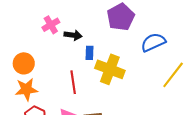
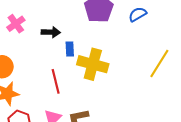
pink cross: (51, 25) -> (16, 24), moved
blue semicircle: (153, 42) -> (138, 14), moved, size x0.7

